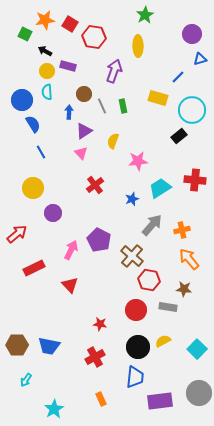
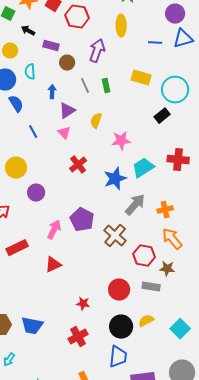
blue triangle: (200, 59) -> (183, 39), size x1.5
yellow circle: (47, 71) -> (10, 51), moved
blue line: (178, 77) -> (155, 43), moved, turned 48
brown circle: (84, 94) -> (67, 63), moved
blue line: (41, 152) -> (33, 132), moved
blue star: (132, 199) -> (115, 179), size x1.6
red hexagon: (149, 280) -> (144, 256), moved
red triangle: (70, 285) -> (53, 265), turned 48

